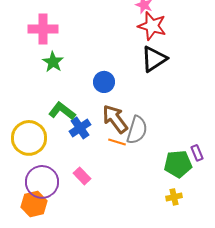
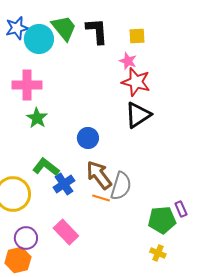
pink rectangle: (82, 176) -> (66, 232), size x1.4
purple circle: (42, 182) -> (26, 238), size x0.7
yellow cross: (174, 197) -> (158, 253), turned 35

